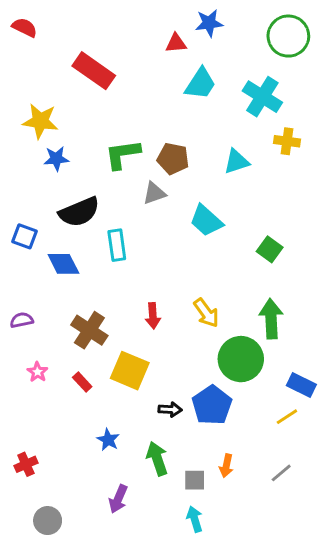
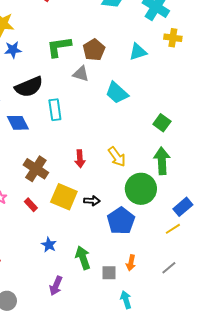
brown pentagon: (173, 159) -> (94, 50), turned 30
gray triangle: (154, 193) -> (81, 74), turned 36
green square: (270, 249) -> (162, 123), moved
blue rectangle: (301, 385) -> (183, 207), turned -66
black arrow: (170, 410) -> (92, 201), moved
cyan arrow: (195, 519) -> (126, 300), moved

